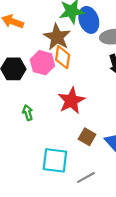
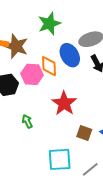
blue ellipse: (89, 20) -> (70, 55), moved
brown star: (57, 37) -> (16, 46), moved

